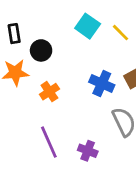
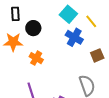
blue cross: (102, 83) -> (74, 37), moved
orange cross: (49, 92) -> (36, 58), turned -32

